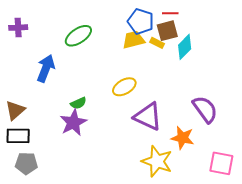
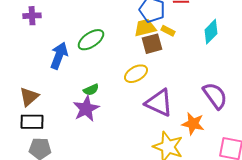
brown square: (167, 31) -> (152, 44), moved
green ellipse: (78, 36) -> (91, 40), moved
cyan diamond: (185, 47) -> (211, 32), moved

